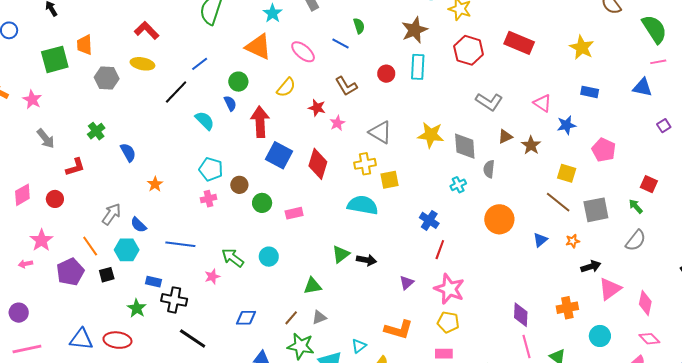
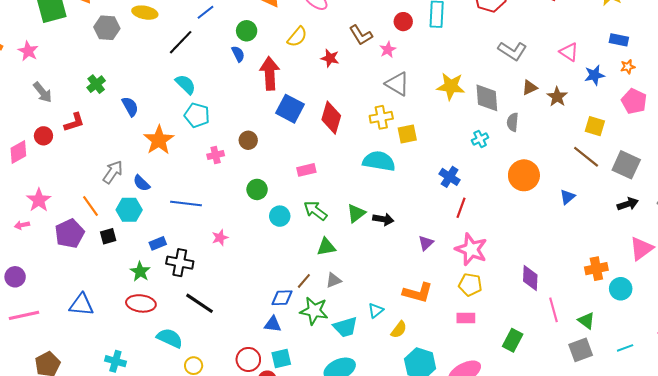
cyan semicircle: (205, 121) -> (186, 84), moved
pink star: (337, 123) -> (388, 50), moved
cyan pentagon: (211, 169) -> (197, 115), moved
orange star: (155, 184) -> (159, 140), size x1.8
red circle: (55, 199) -> (43, 136), moved
green circle: (262, 203) -> (257, 189), moved
gray square: (596, 210) -> (626, 165), turned 36
orange star: (573, 241) -> (628, 67), moved
green arrow: (233, 258) -> (315, 211), moved
black arrow: (591, 267) -> (628, 204), moved
blue rectangle: (153, 282) -> (158, 243), turned -35
purple diamond: (521, 315) -> (530, 278), moved
blue diamond: (246, 318) -> (282, 298), moved
cyan circle: (600, 336) -> (621, 289), moved
red ellipse: (117, 340) -> (141, 303), moved

